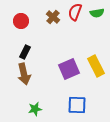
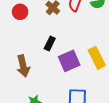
black rectangle: (25, 52) -> (50, 44), moved

